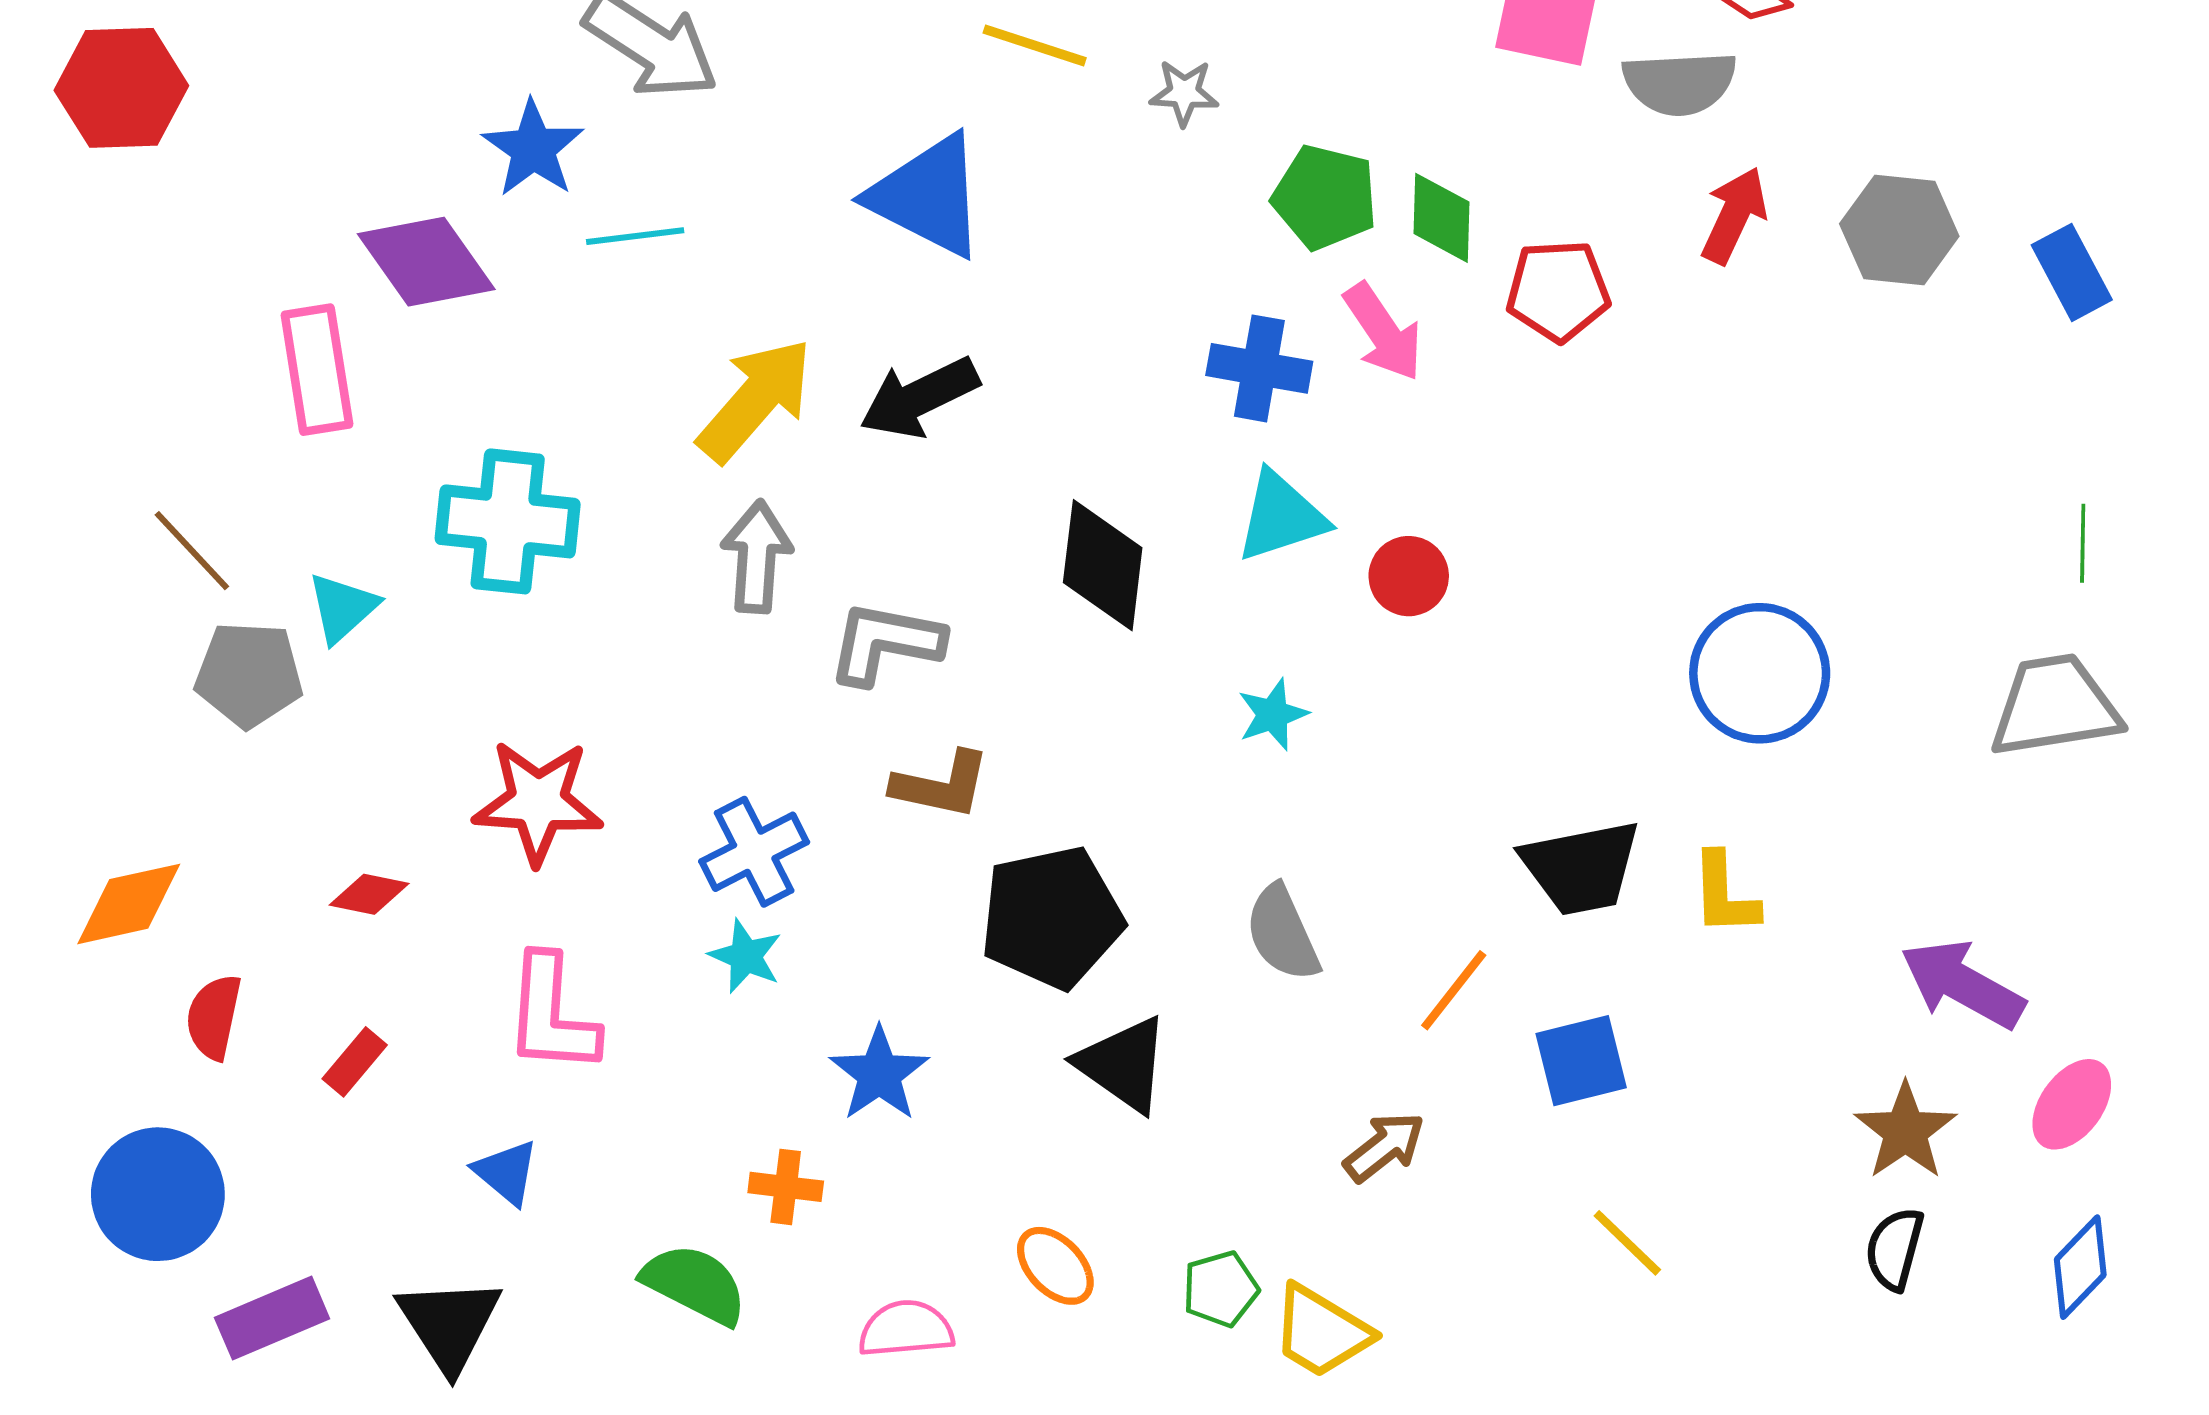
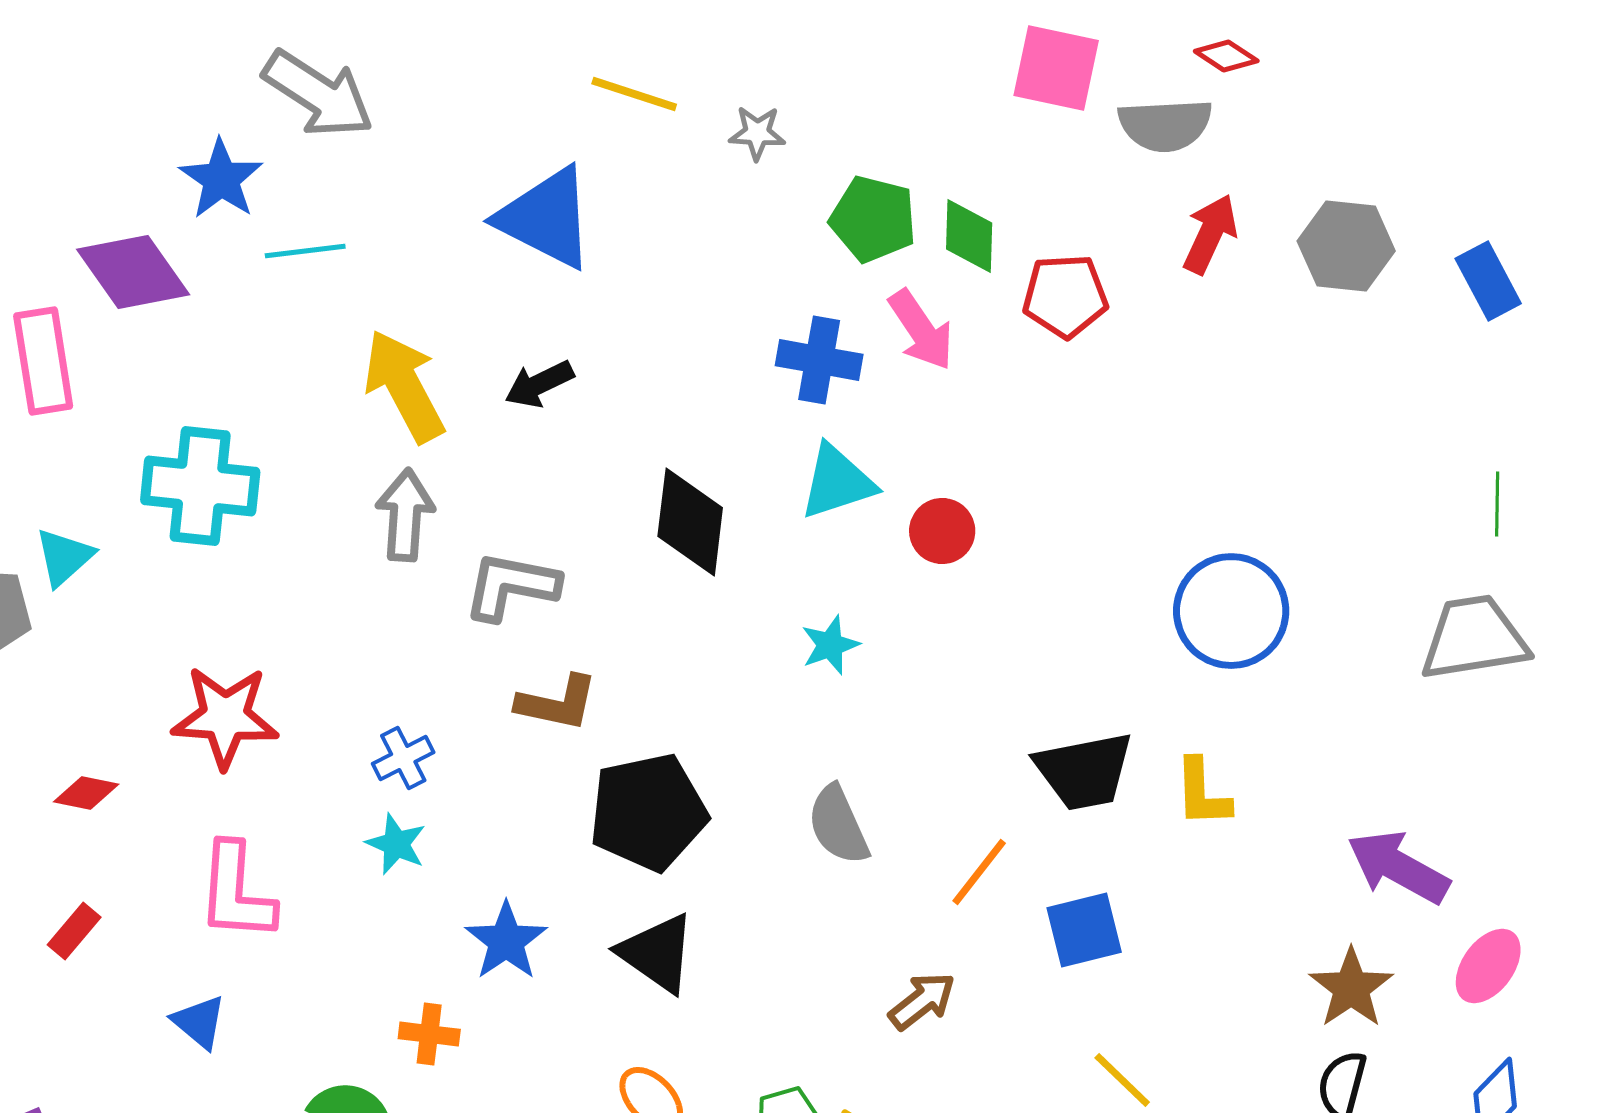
black arrow: (919, 398) -> (539, 384), size x0.7
yellow arrow: (755, 400) -> (404, 386), turned -69
blue cross: (754, 852) -> (403, 758), size x0.7
black triangle: (1123, 1064) -> (657, 953), moved

